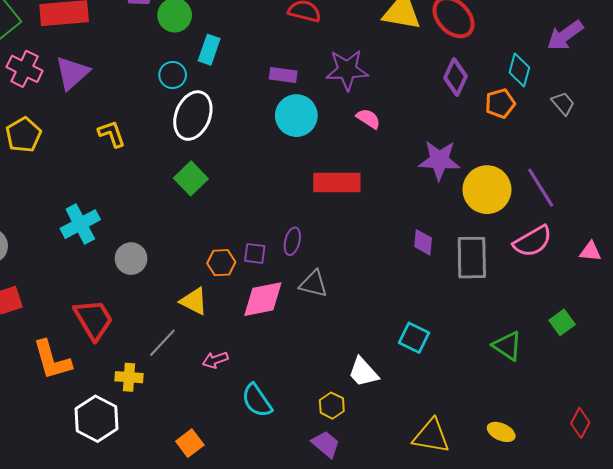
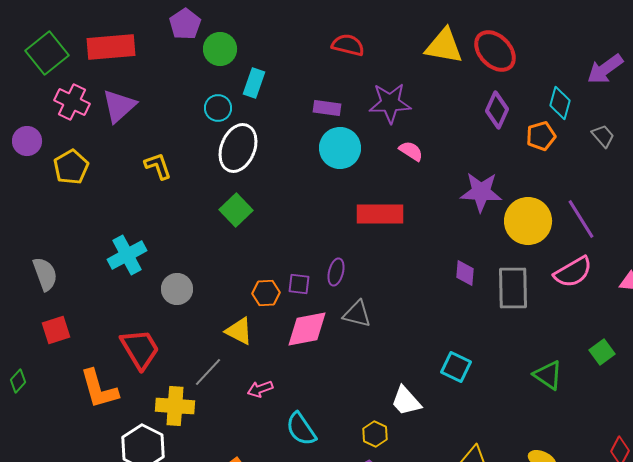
yellow cross: (129, 377) -> (175, 406), size x1.4

